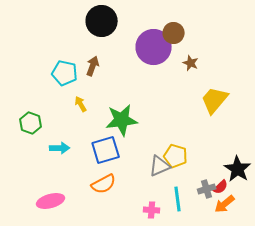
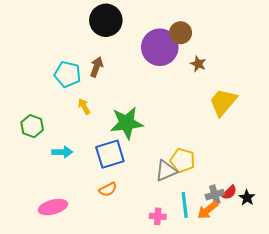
black star: (238, 169) -> (247, 198), moved, size x0.6
orange semicircle: (104, 184) -> (108, 189), size x0.7
orange arrow: (225, 204) -> (208, 210), moved

